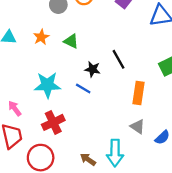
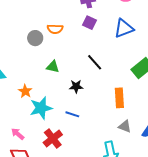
orange star: (41, 37) -> (25, 91), moved
black line: (119, 59) -> (95, 62), moved
blue line: (83, 88) -> (72, 114), moved

